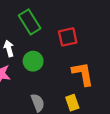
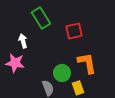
green circle: (33, 61) -> (62, 73), moved

